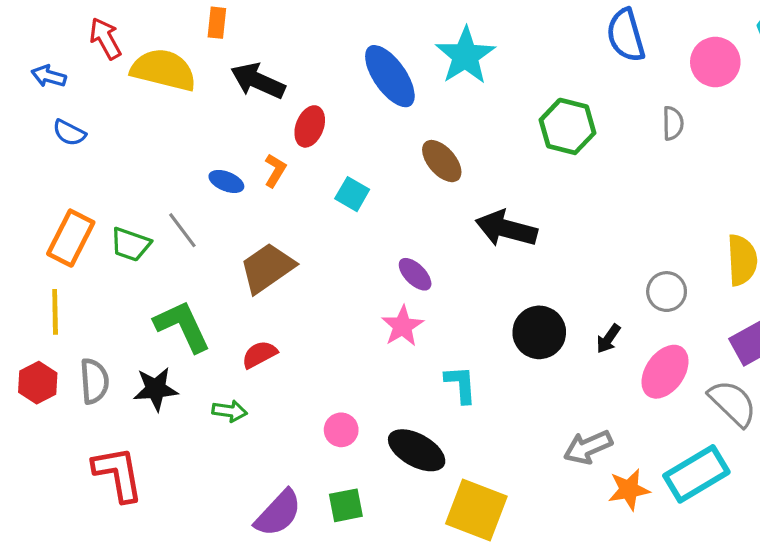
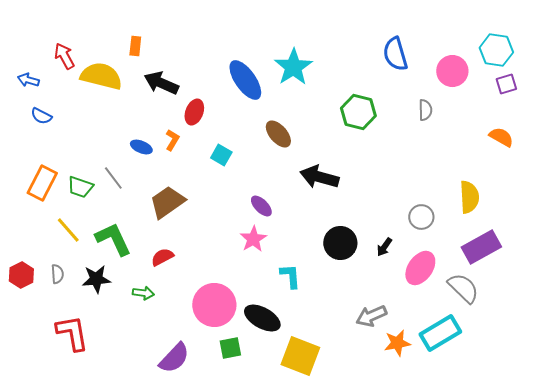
yellow line: (55, 312) -> (68, 230), moved, turned -40
gray semicircle: (94, 381) -> (57, 274), size x0.7
pink circle: (341, 430) -> (214, 305), size x2.0
green square: (346, 505) -> (230, 348), moved

